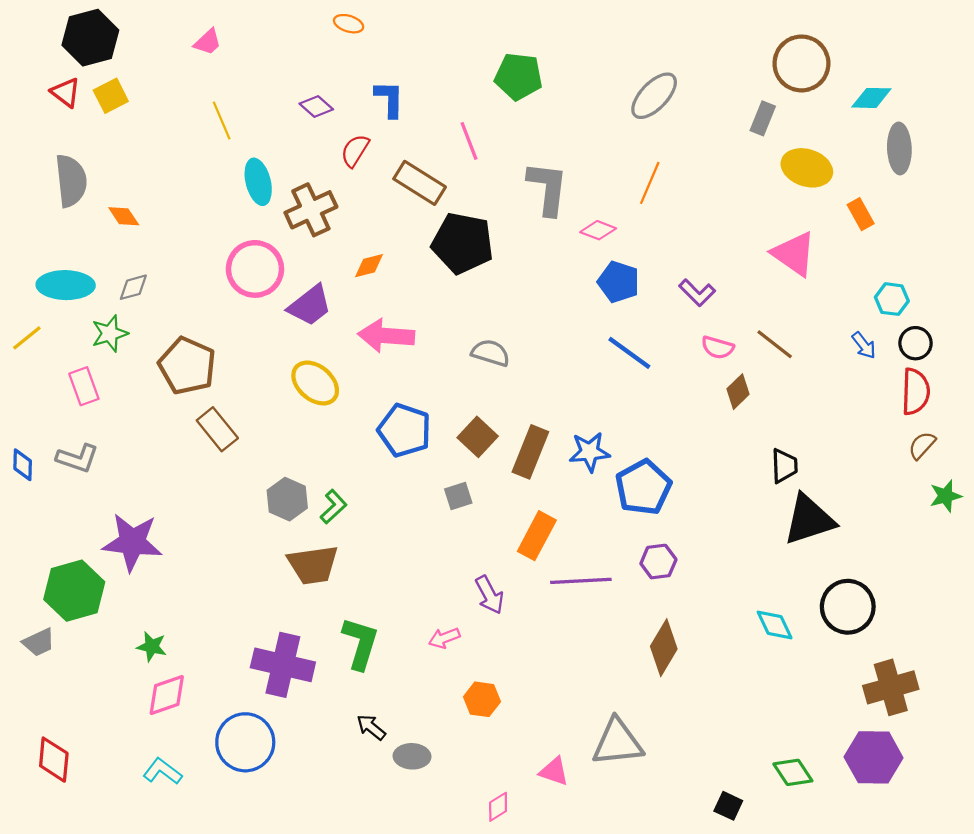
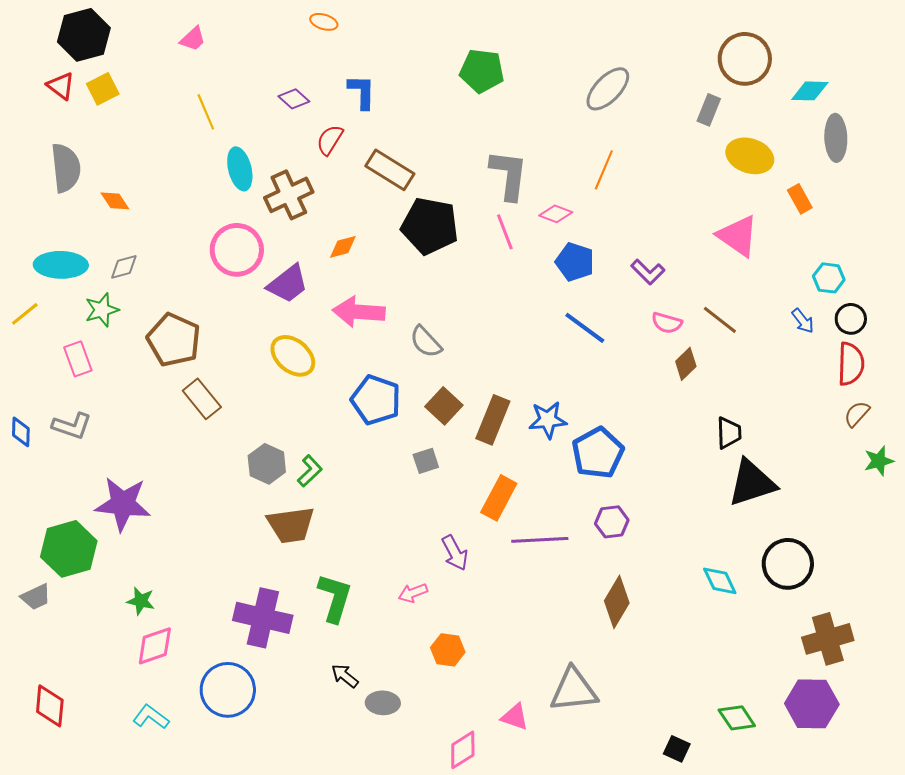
pink line: (469, 141) -> (505, 232), moved
gray semicircle: (491, 353) -> (426, 342), moved, turned -150
pink diamond: (498, 807) -> (463, 750), size x1.4

